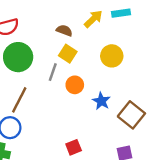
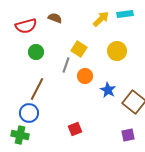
brown semicircle: (64, 30) -> (55, 18), moved
green circle: (18, 57) -> (36, 52), size x0.6
red square: (74, 147) -> (75, 129), moved

